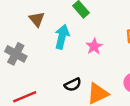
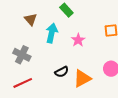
gray cross: (16, 54) -> (22, 55), moved

